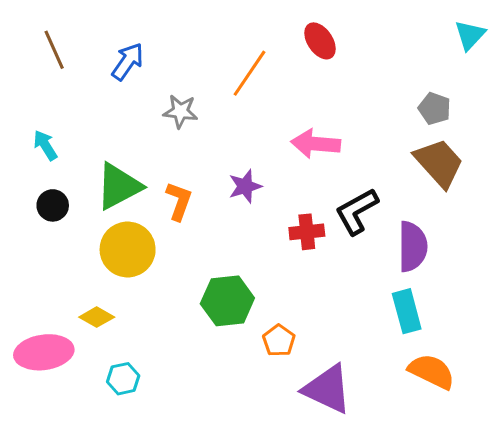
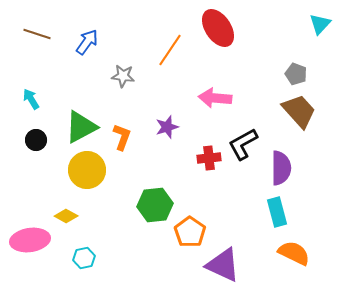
red ellipse: (320, 41) -> (218, 28), size x1.5
brown line: (54, 50) -> (37, 34), turned -48
orange pentagon: (279, 341) -> (190, 232), size x1.4

